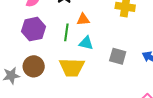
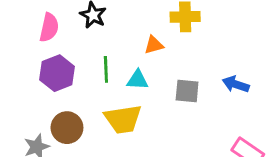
orange triangle: (83, 19) -> (154, 45), moved

